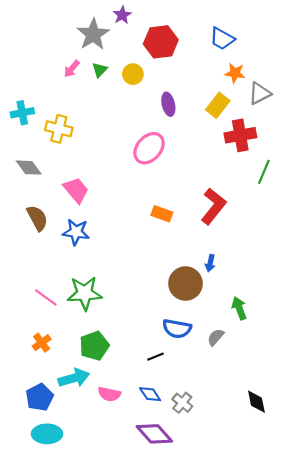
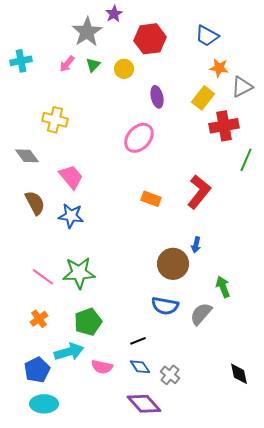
cyan cross: (22, 113) -> (21, 61), moved
gray semicircle: (216, 337) -> (201, 314), size x1.4
black line: (155, 357) -> (138, 341), moved

